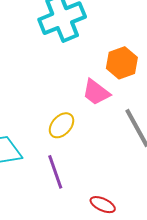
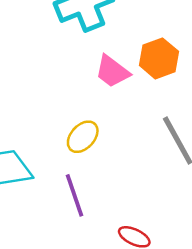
pink trapezoid: (96, 92) -> (112, 71), moved

